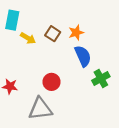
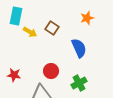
orange star: (76, 33) -> (87, 18), moved
green cross: (101, 79) -> (79, 83), moved

